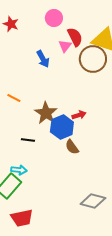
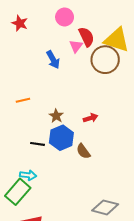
orange line: (14, 98) -> (23, 100), turned -40
brown star: (46, 113) -> (56, 116), size x0.6
blue hexagon: (62, 127) -> (61, 138), moved

